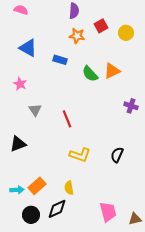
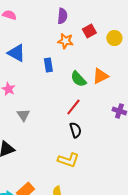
blue rectangle: (60, 60) -> (48, 65), turned 64
red line: (67, 119) -> (73, 107), moved, turned 60
black semicircle: (117, 155) -> (75, 130), moved, turned 140

